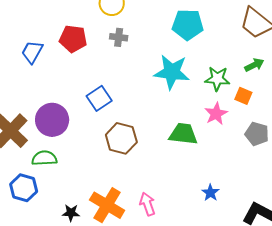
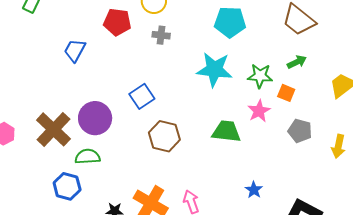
red pentagon: (73, 39) -> (117, 22), moved

